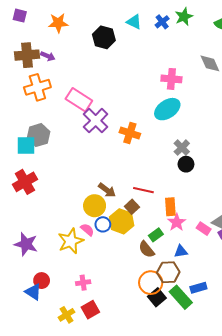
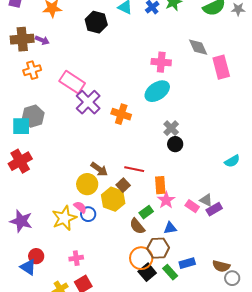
orange cross: (37, 87) -> (32, 70), size x0.7
blue circle: (103, 224) -> (88, 214), moved
green rectangle: (181, 297) -> (170, 272), size x0.7

